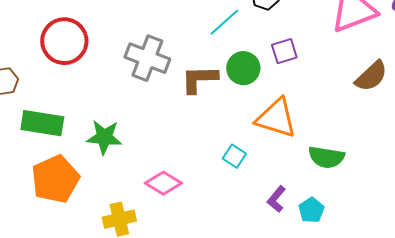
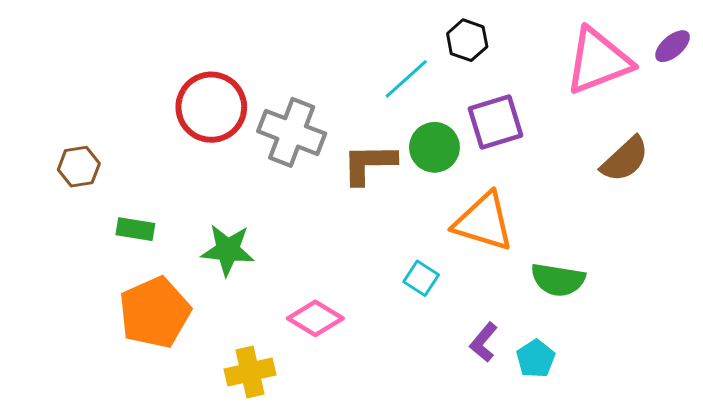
red circle: (64, 41) -> (211, 107), moved
purple square: (284, 51) -> (495, 122), size x1.4
green rectangle: (42, 123) -> (135, 229), size x0.6

